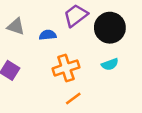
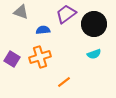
gray triangle: (16, 26) -> (21, 12), moved
orange cross: (66, 68) -> (40, 57), moved

